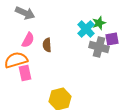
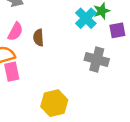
gray cross: (99, 47) -> (97, 59), moved

